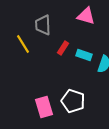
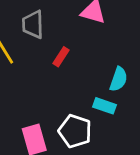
cyan rectangle: (84, 55) -> (104, 106), moved

